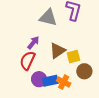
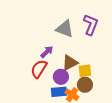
brown circle: (84, 71) -> (85, 85), moved
purple circle: (39, 79) -> (61, 77), moved

